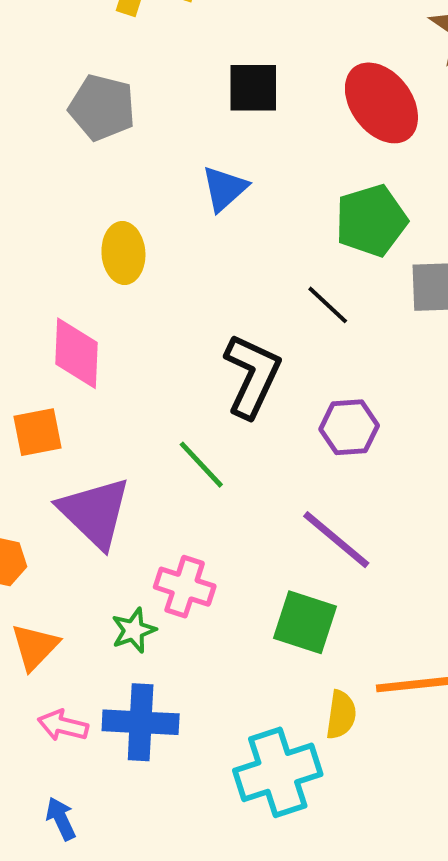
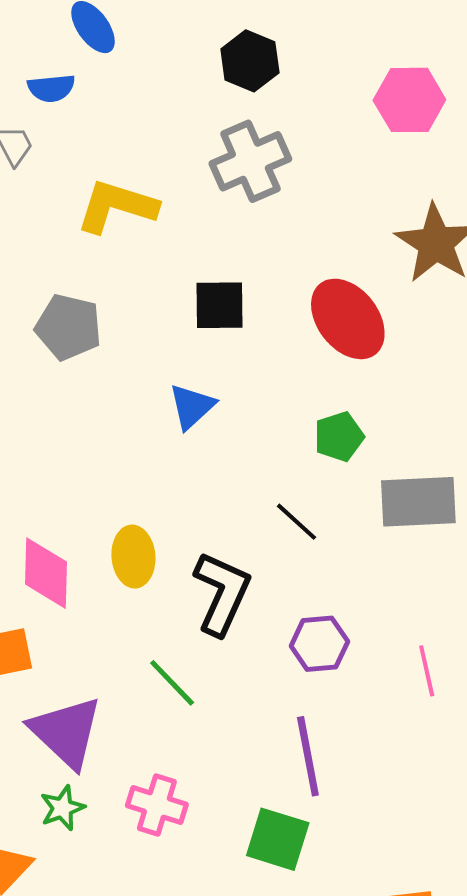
green pentagon: (371, 220) -> (339, 437), size x0.7
yellow ellipse: (123, 253) -> (133, 557), moved
purple line: (336, 540) -> (308, 756), turned 40
green star: (134, 630) -> (62, 808), moved

